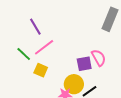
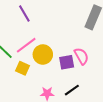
purple line: (35, 27) -> (24, 14), moved
yellow circle: (74, 84) -> (43, 54), moved

